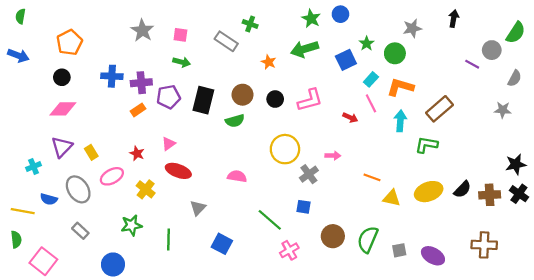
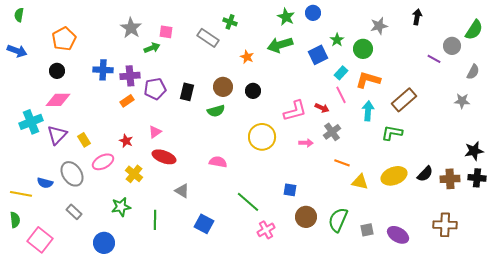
green arrow: (182, 62) -> (152, 48), moved, turned -35
black rectangle: (203, 100) -> (187, 92), size x0.7
pink L-shape: (310, 100) -> (295, 111), moved
cyan cross: (34, 167) -> (31, 122), moved, size x1.6
gray cross: (309, 174) -> (332, 132), moved
black cross: (519, 194) -> (477, 178), turned -30
blue square: (303, 207) -> (290, 190), moved
gray triangle: (198, 208) -> (182, 191), turned -42

